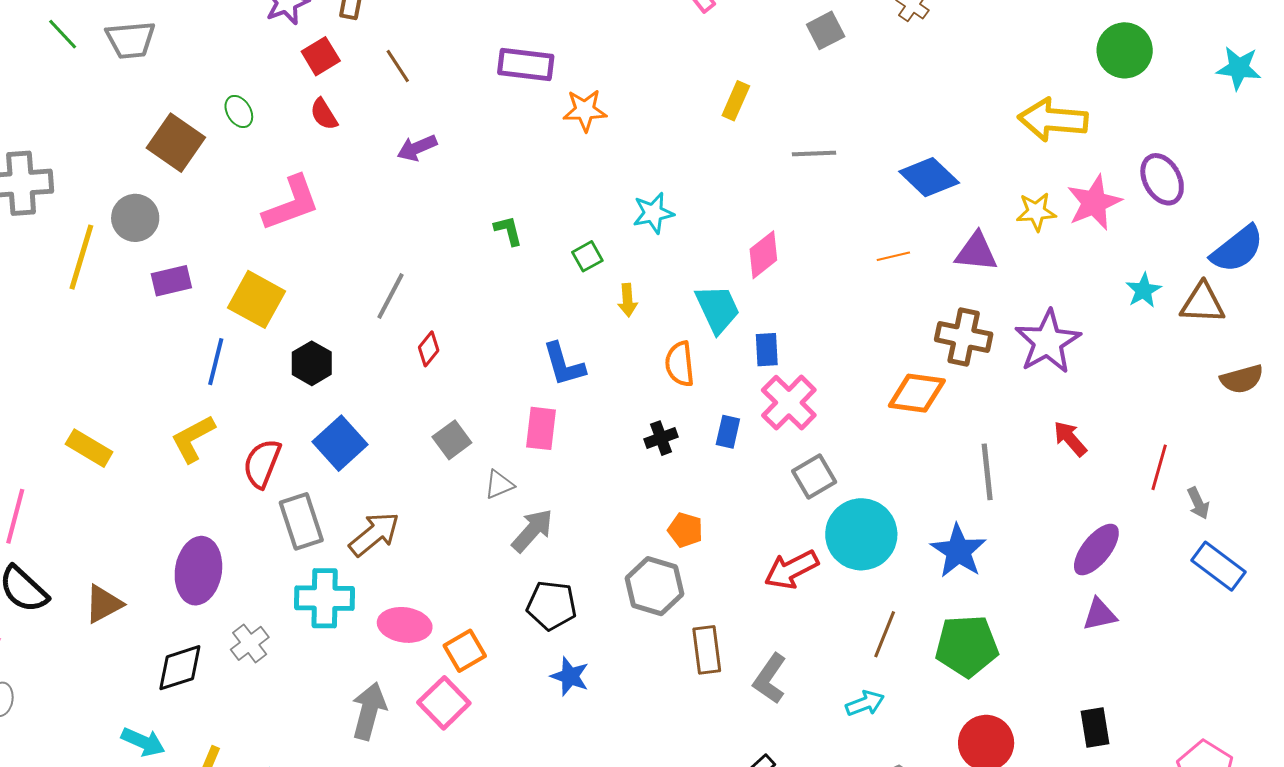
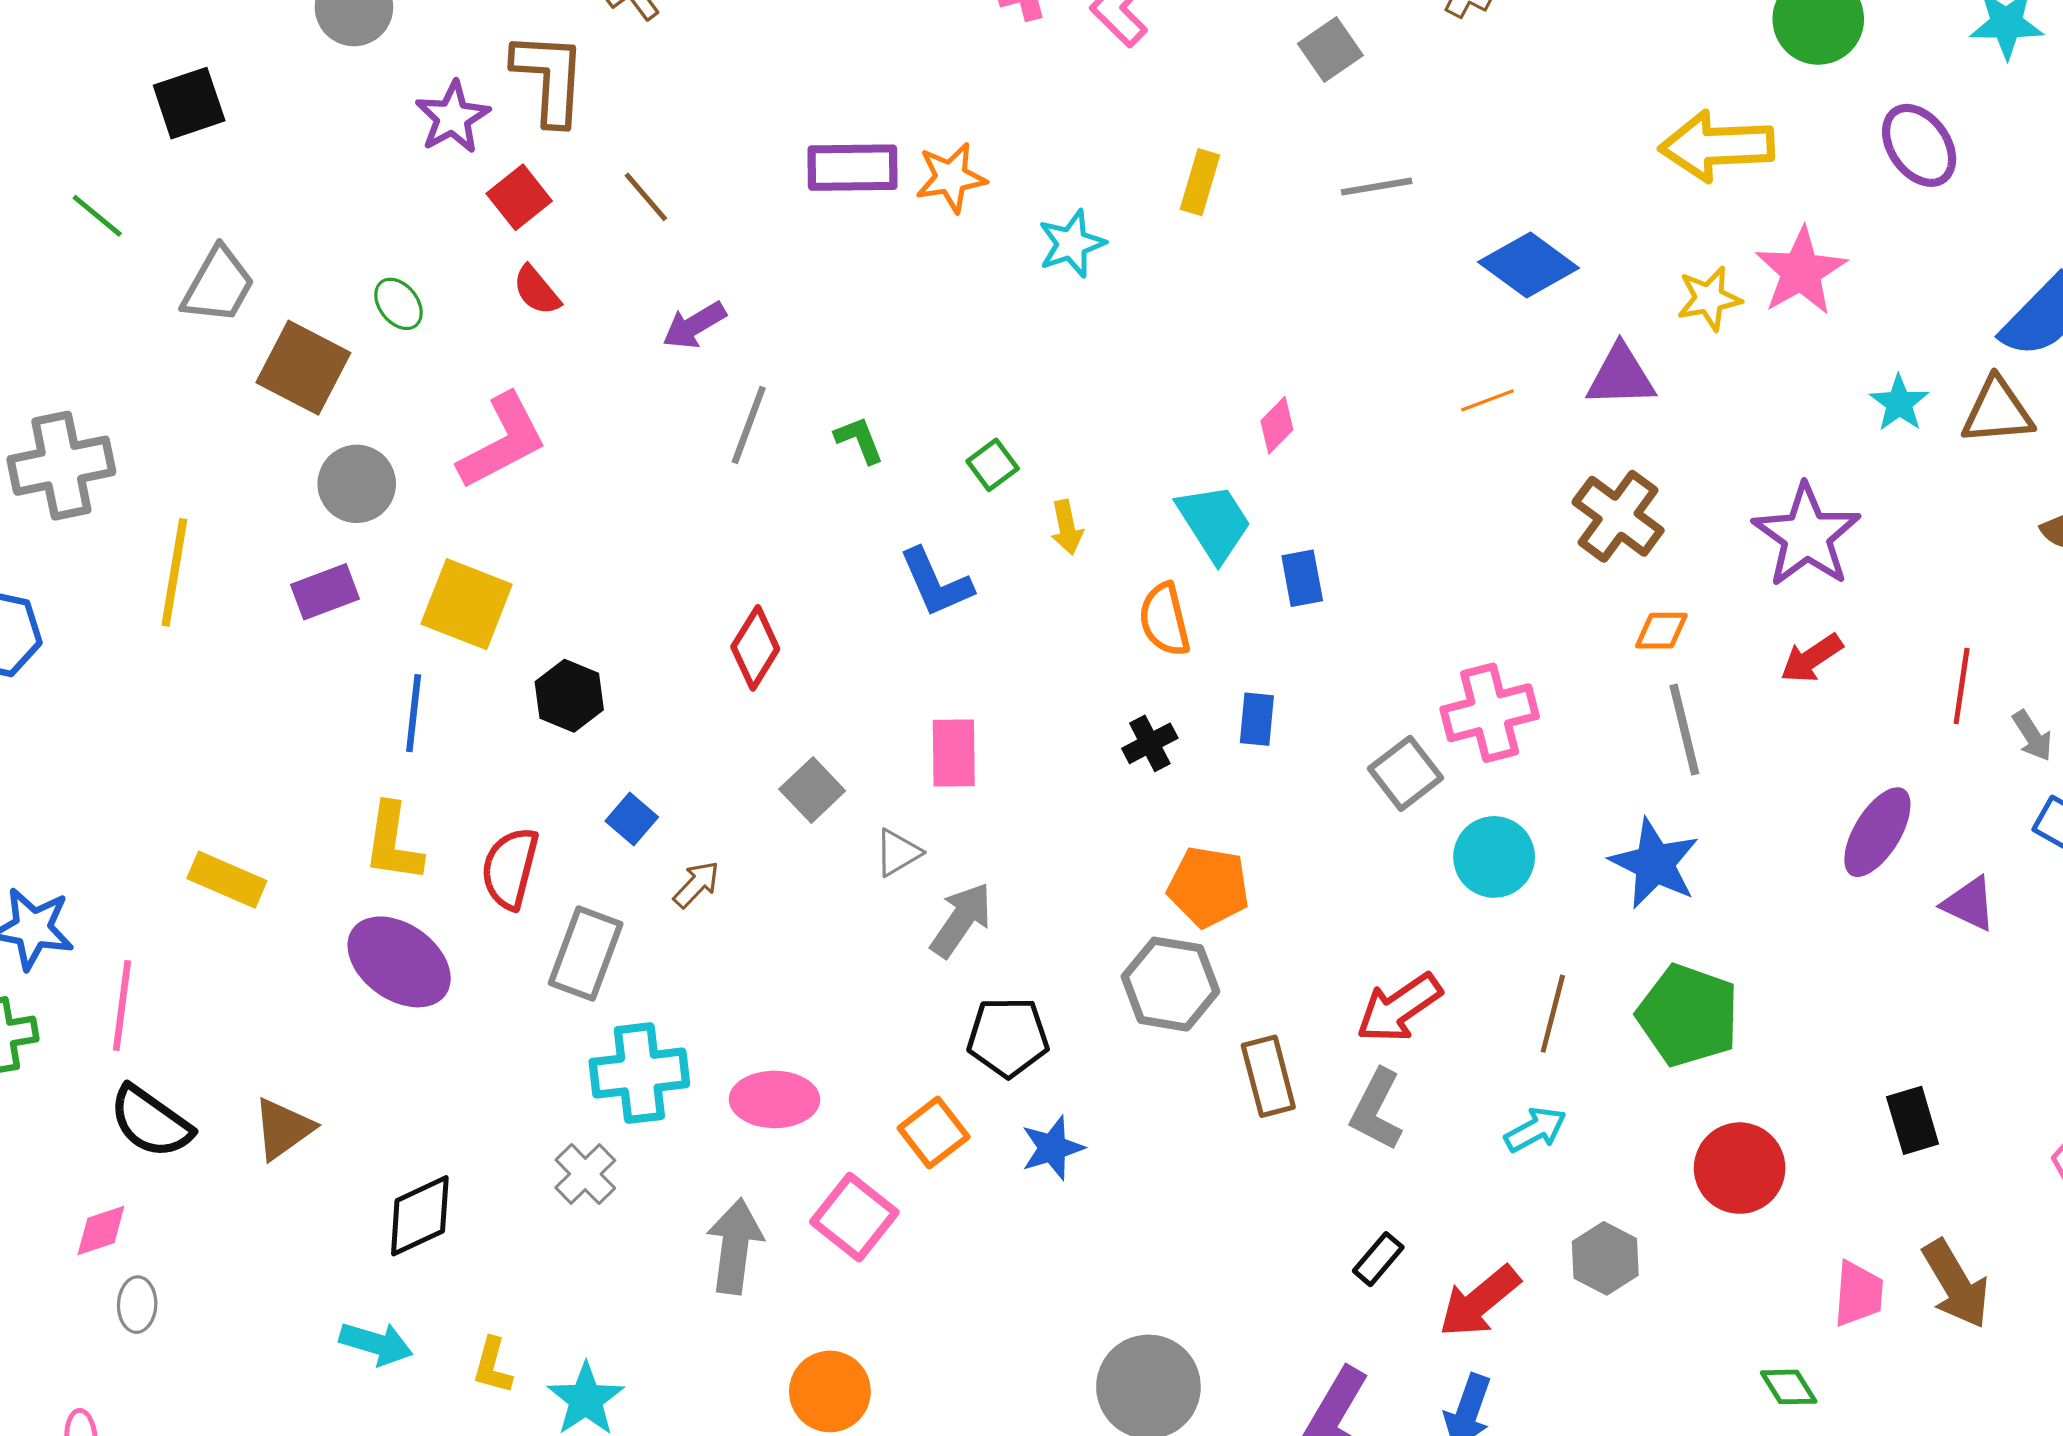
gray trapezoid: (131, 40) -> (218, 285), moved, turned -48
orange star: (585, 110) -> (951, 178), moved
gray line: (814, 153) -> (1377, 187), moved
purple ellipse: (1162, 179) -> (1919, 145), moved
cyan star: (653, 213) -> (1072, 244), moved
gray circle: (135, 218) -> (357, 484), moved
pink diamond: (763, 255) -> (1277, 425), size x0.7
gray line: (390, 296) -> (749, 425), moved
brown cross: (964, 337) -> (1618, 516), turned 32
purple star: (1048, 342) -> (1807, 536), moved
red diamond: (429, 349) -> (755, 648), size x1.4
blue L-shape: (564, 364) -> (936, 583), moved
orange diamond: (917, 393) -> (1661, 631), moved, size x0.6
pink cross: (789, 403) -> (1490, 713), moved, turned 38
yellow L-shape: (193, 439) -> (393, 843), turned -46
red arrow: (1070, 439) -> (1811, 658), turned -75
blue square: (340, 443) -> (632, 819), size x0.6
gray rectangle: (301, 521) -> (586, 954), turned 46
orange pentagon: (685, 530) -> (1208, 887), size x1.4
brown arrow: (374, 534) -> (696, 884), moved, size x0.6
cyan circle: (861, 534) -> (1494, 857), size x0.7
red arrow: (791, 570) -> (1399, 1008), moved
purple ellipse: (198, 571) -> (399, 962), moved, turned -56
purple triangle: (1100, 615) -> (1969, 904), moved, turned 45
gray cross: (250, 643) -> (585, 1174), moved
green pentagon: (967, 646) -> (1688, 1015), turned 30
orange square: (465, 651) -> (934, 1132), moved
blue star: (570, 676) -> (1052, 1148), turned -30

